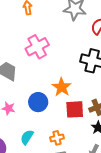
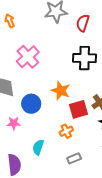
blue circle: (38, 102) -> (31, 104), moved
orange cross: (57, 138) -> (66, 131), moved

